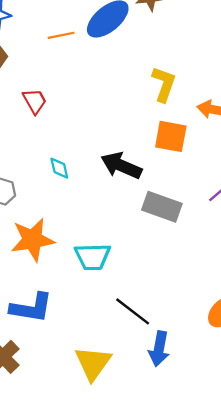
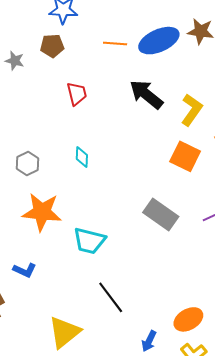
black arrow: (121, 166) -> (146, 94), moved
blue L-shape: (31, 308) -> (25, 270), size x0.6
blue arrow: (159, 349) -> (149, 341), moved, size x0.7

